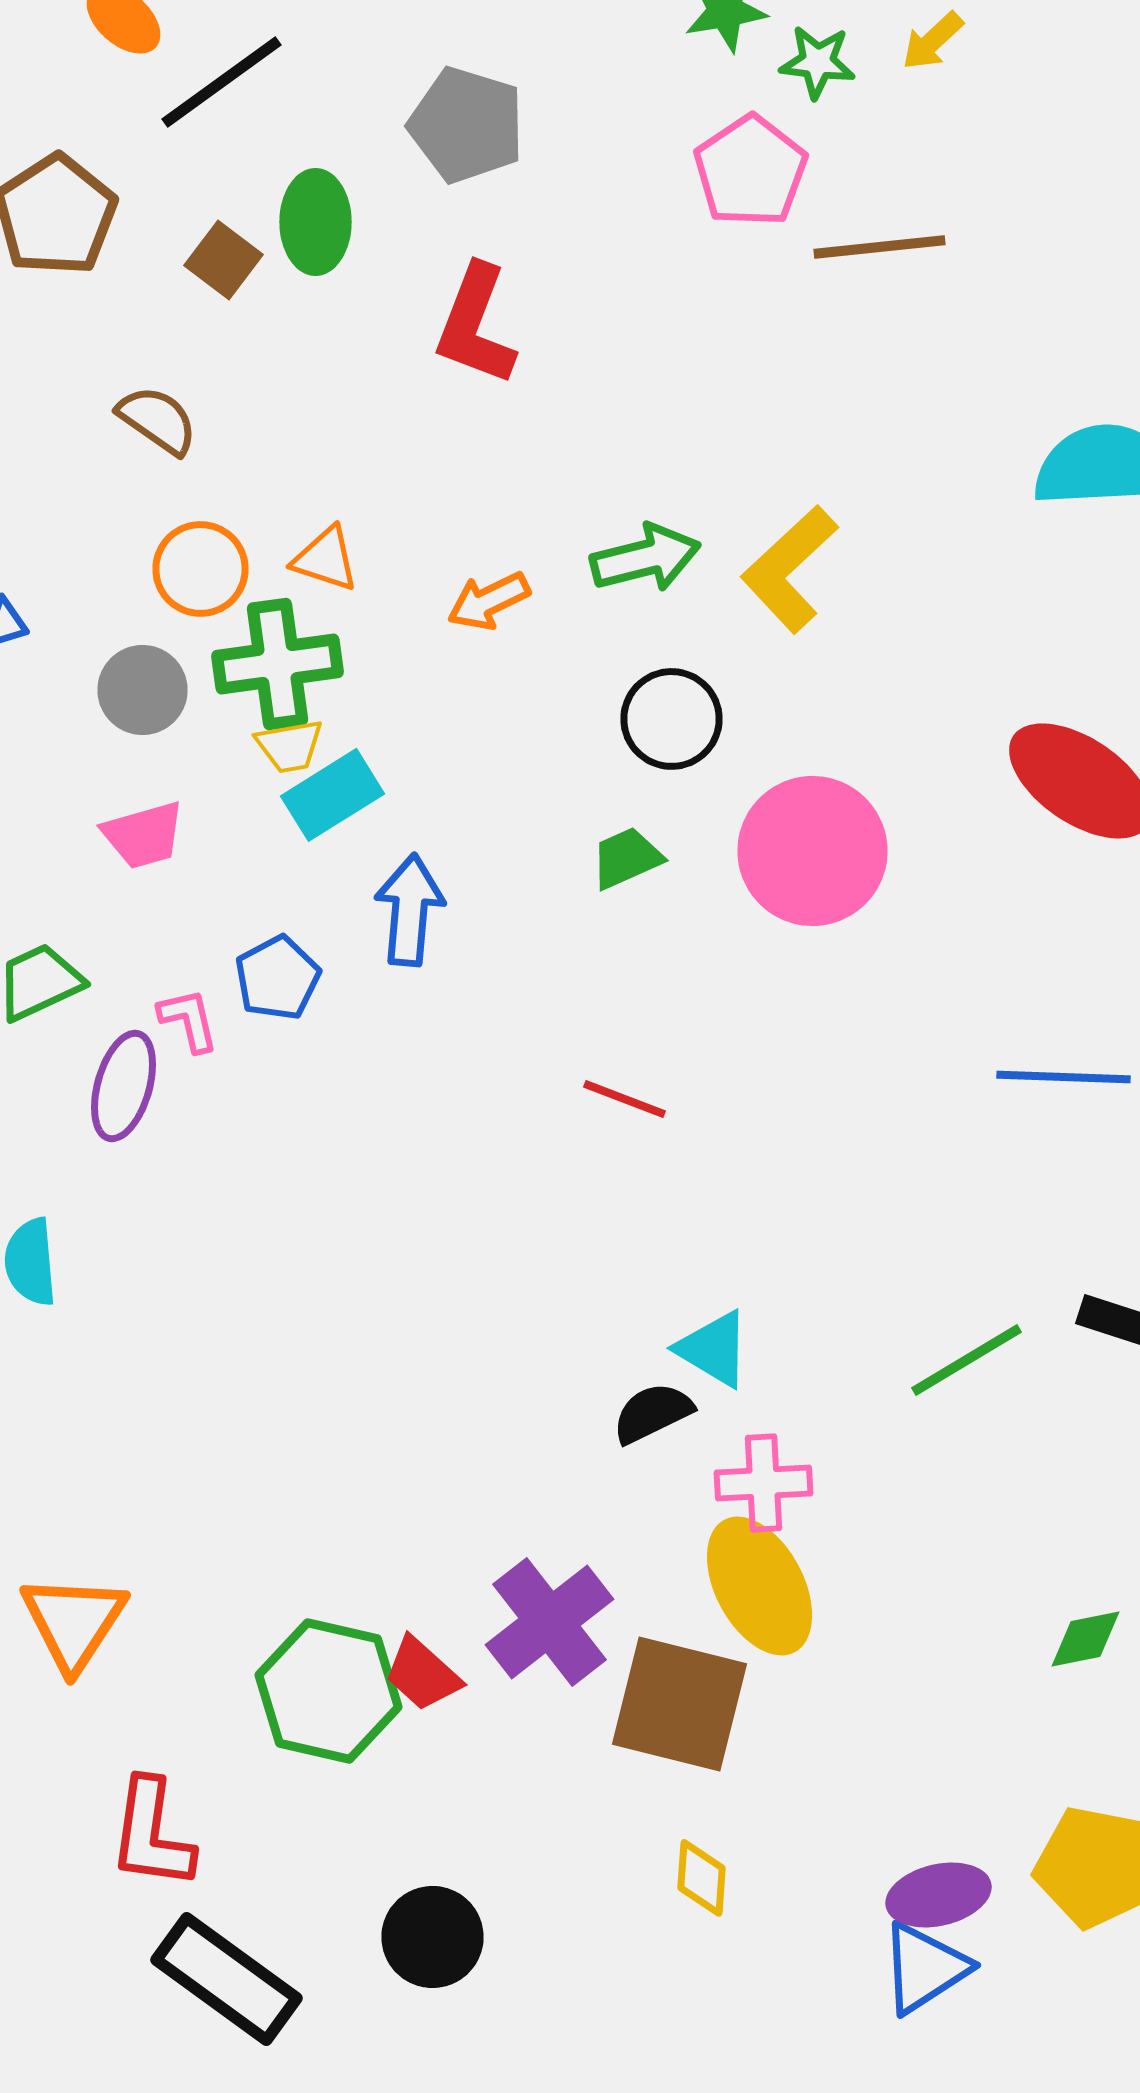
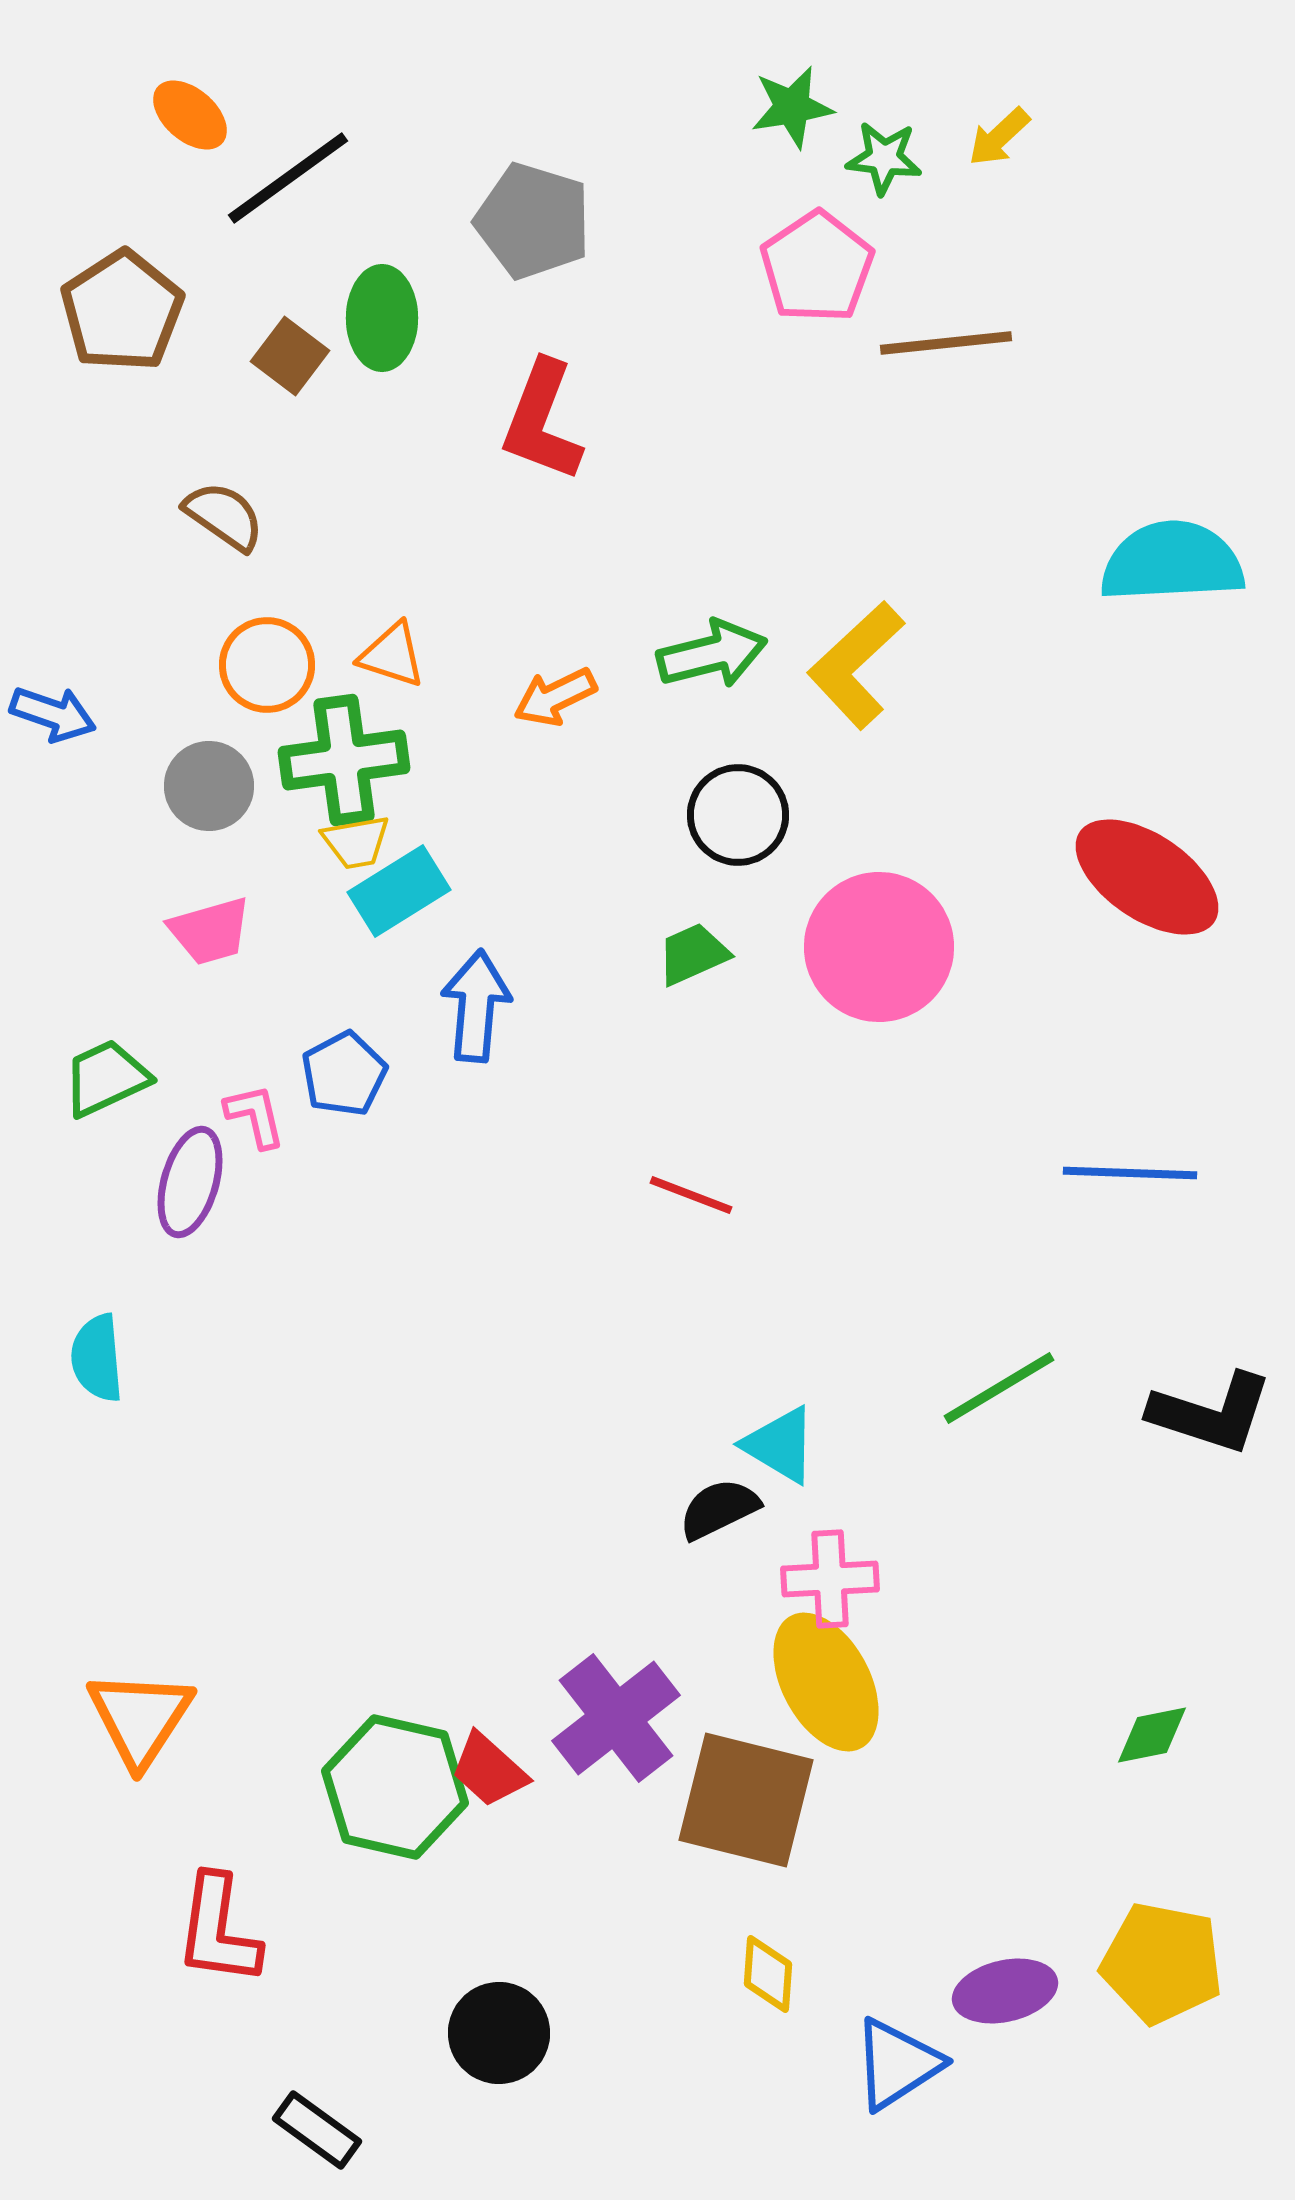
green line: (966, 1360) -> (999, 1388), moved
blue triangle: (924, 1968) -> (897, 2064), moved
black rectangle: (226, 1979) -> (317, 2130), moved, size x0.6

